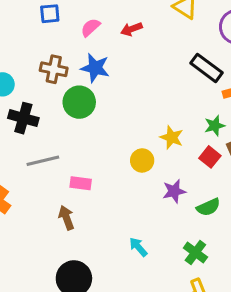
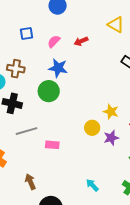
brown cross: (54, 69) -> (16, 69), moved
purple star: (174, 191) -> (111, 138), moved
brown arrow: (66, 218) -> (30, 182), moved

